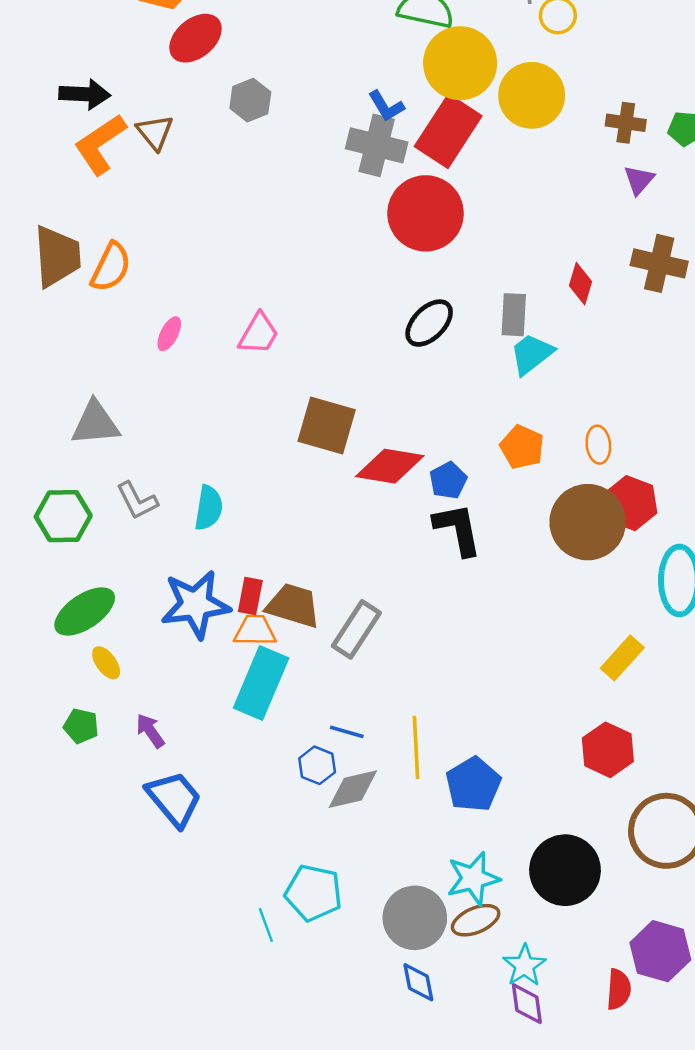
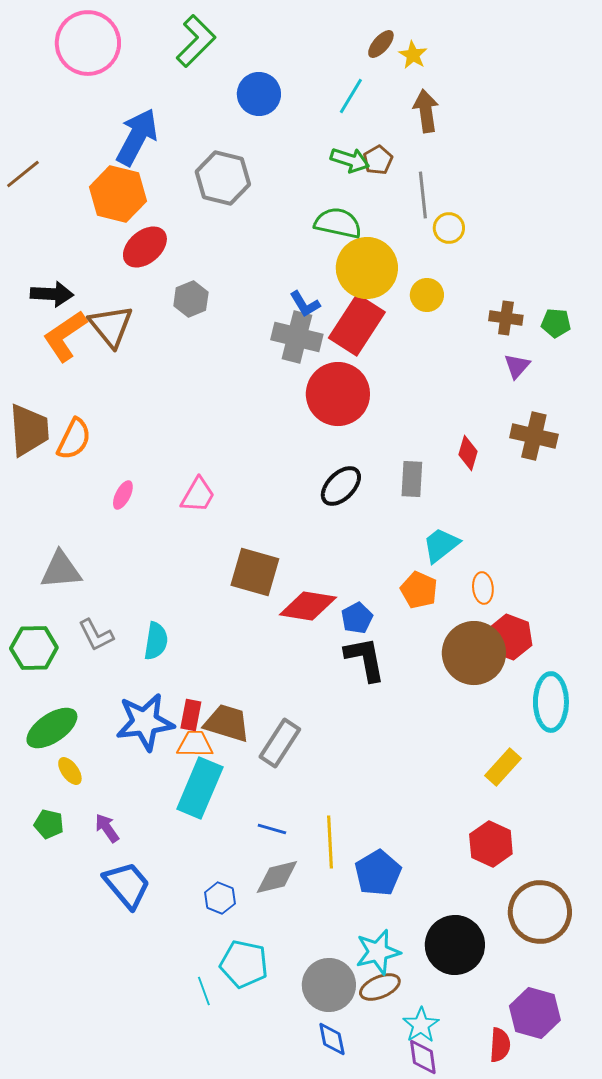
yellow circle: (532, 95) -> (427, 295), size x0.6
brown triangle: (155, 132) -> (111, 326), size x1.4
cyan trapezoid: (532, 354) -> (441, 545), moved
blue hexagon: (317, 765) -> (220, 898), moved

